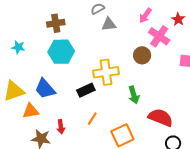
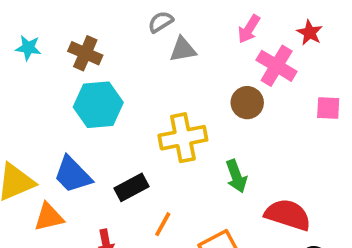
brown cross: (56, 23) -> (85, 53), turned 36
cyan star: (18, 47) -> (28, 48), moved
black rectangle: (86, 90) -> (131, 187), moved

